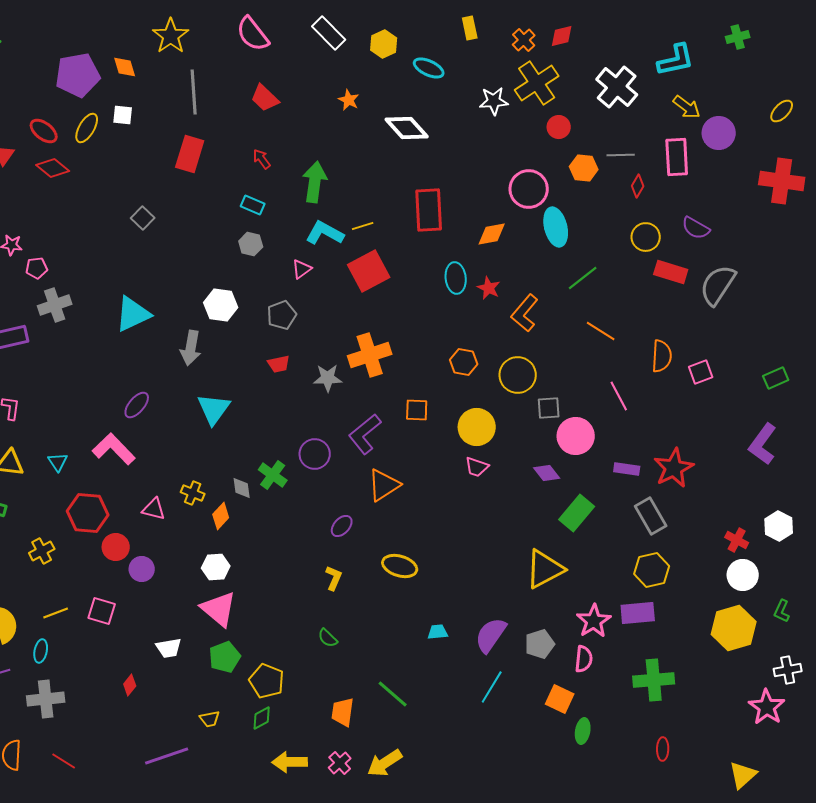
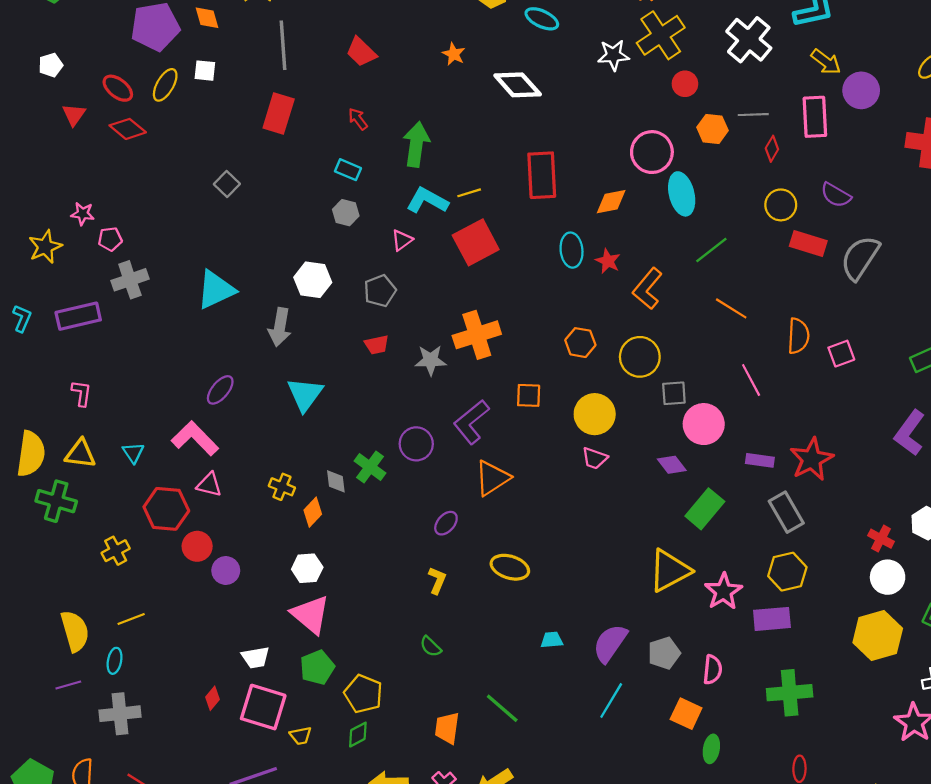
pink triangle: (154, 509) -> (209, 485), moved
pink square: (102, 611) -> (263, 707), moved, size x1.5
pink star: (594, 621) -> (723, 591), moved

